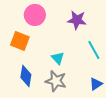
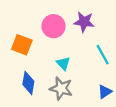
pink circle: (35, 15) -> (53, 26), moved

